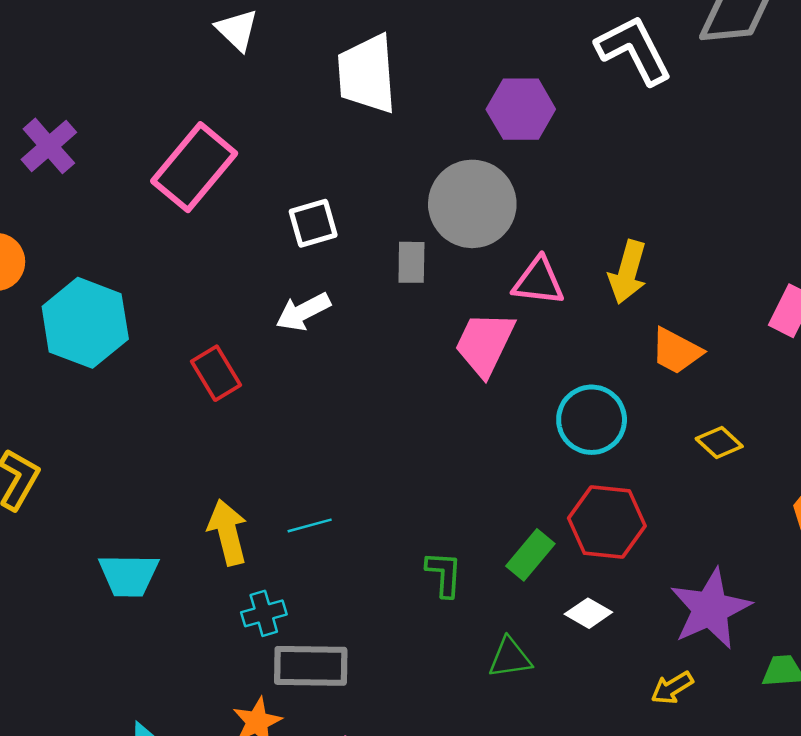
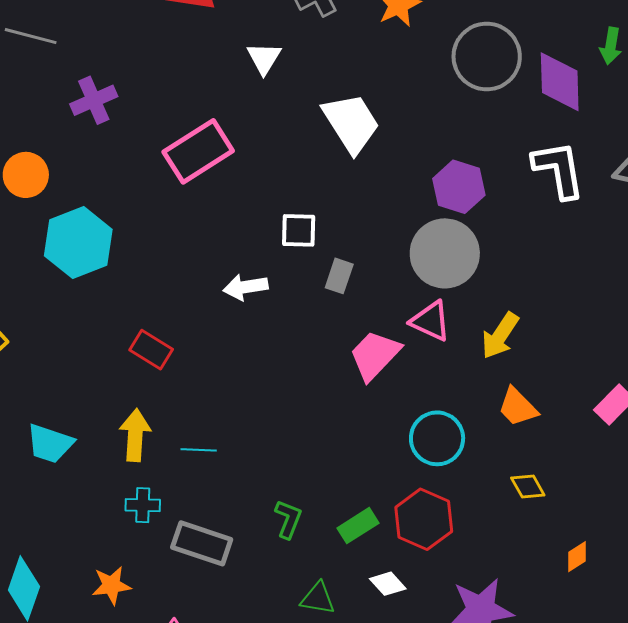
white trapezoid: (367, 74) -> (351, 123), turned 134
gray circle: (472, 204) -> (445, 253), moved
white square: (313, 223) -> (299, 230), moved
red rectangle: (216, 373) -> (151, 350), moved, turned -45
gray rectangle: (311, 666) -> (202, 543), moved

